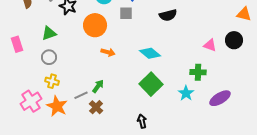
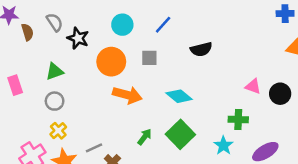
gray square: (126, 13) -> (149, 58), moved
black circle: (234, 40) -> (280, 94), moved
orange arrow: (108, 52) -> (127, 95), size x1.6
yellow cross: (52, 81) -> (58, 131), turned 32
green arrow: (98, 86) -> (145, 137), moved

